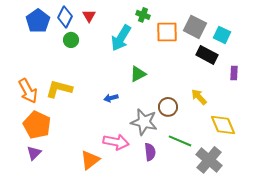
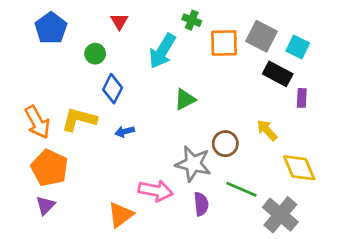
blue diamond: (65, 17) -> (113, 89), moved
purple rectangle: (234, 73) -> (302, 98), moved
blue arrow: (111, 98) -> (125, 132), moved

